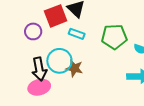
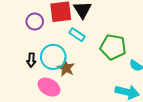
black arrow: (39, 69) -> (31, 60), size x0.6
pink ellipse: (39, 87) -> (49, 87), moved, turned 30

